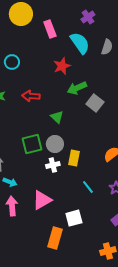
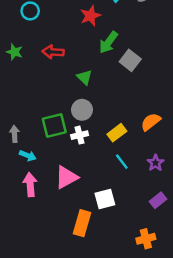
green arrow: (77, 88) -> (109, 42), turned -30
green square: (32, 144) -> (54, 125), moved
yellow rectangle: (74, 158) -> (117, 133), moved, turned 42

